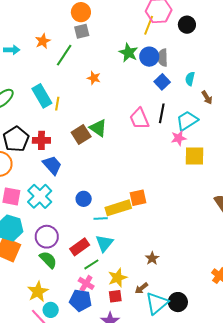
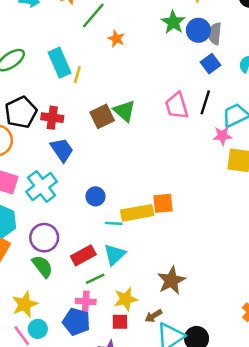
orange star: (94, 78) -> (116, 39), moved
brown star: (152, 258) -> (171, 280), size x1.6
pink cross: (86, 283) -> (86, 301), turned -35

